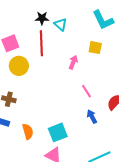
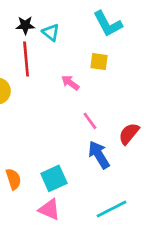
pink arrow: (73, 62) -> (70, 83), turned -72
blue arrow: (92, 117) -> (99, 155), size x1.5

